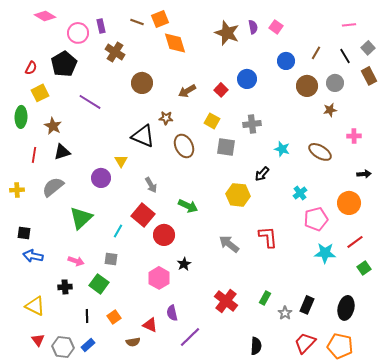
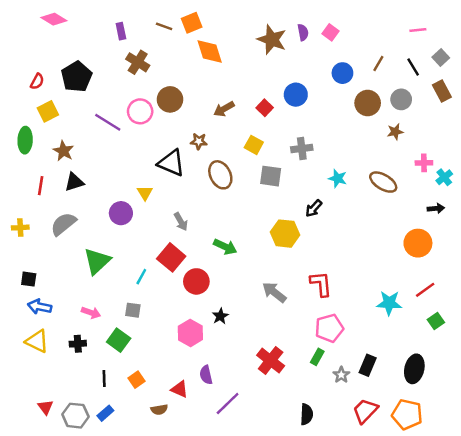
pink circle: (78, 33) -> (140, 111), moved
cyan cross: (300, 193) -> (444, 177), moved
pink pentagon: (316, 219) -> (329, 328), moved
yellow triangle: (35, 306) -> (37, 341), moved

